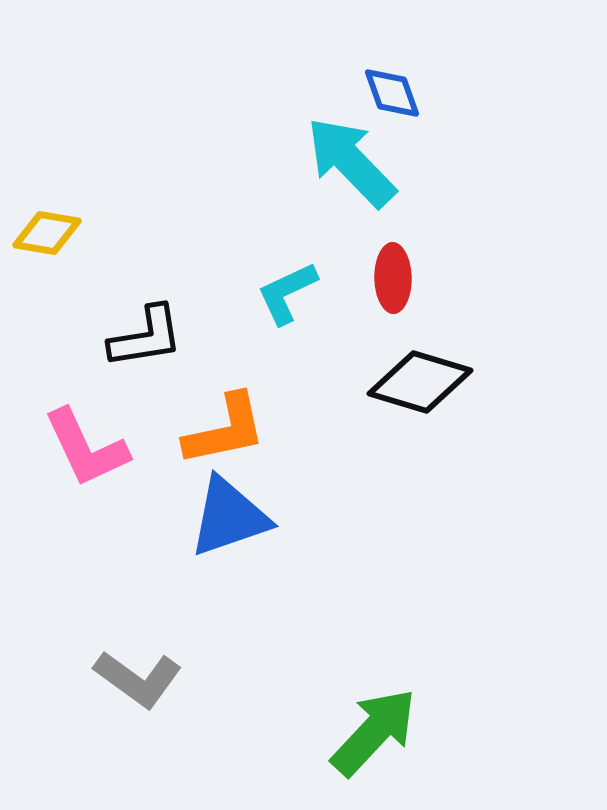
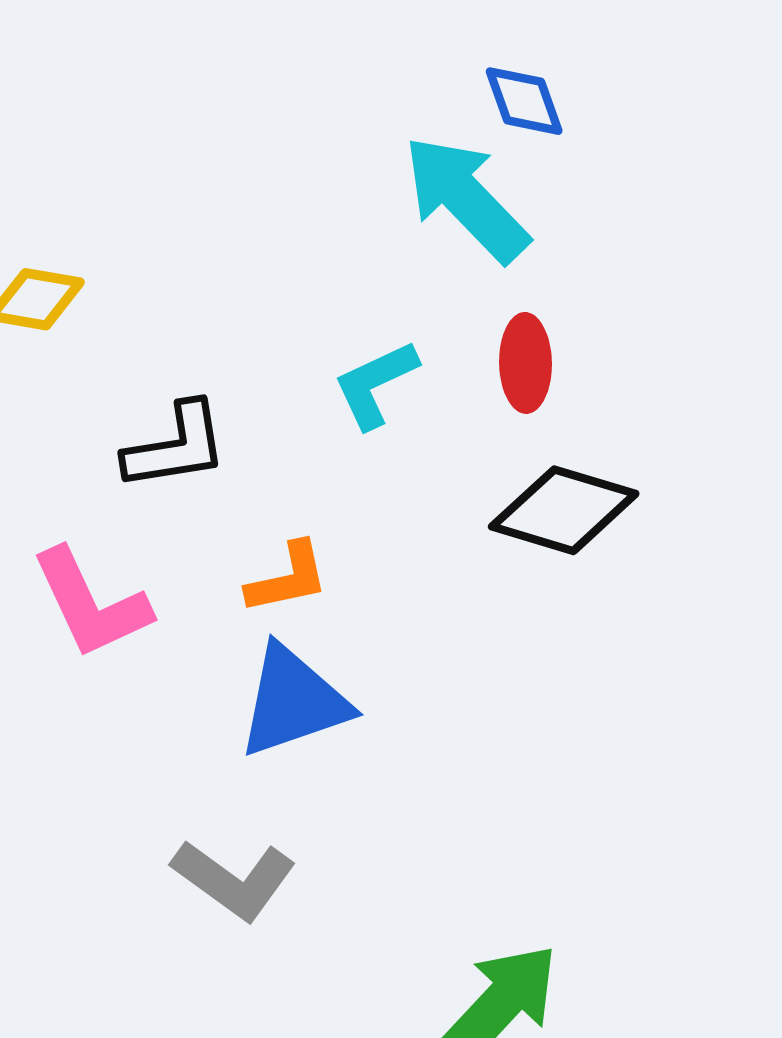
orange L-shape: (225, 430) -> (288, 578), size x0.7
gray L-shape: (138, 679) -> (234, 880), moved

